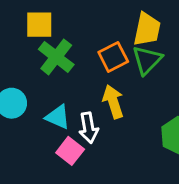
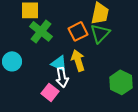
cyan triangle: (58, 117) -> (59, 63), moved

